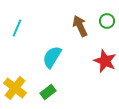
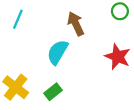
brown arrow: (80, 26) -> (76, 24), moved

